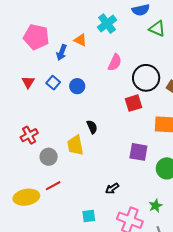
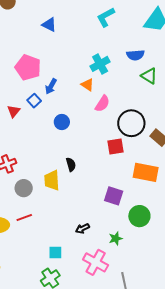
orange triangle: (80, 40) -> (87, 85), moved
blue square: (53, 83) -> (34, 101), moved
green star: (156, 206) -> (116, 238), moved

